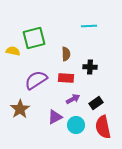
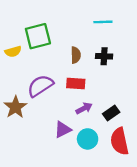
yellow semicircle: (13, 51) -> (13, 52), turned 152
black cross: (90, 67) -> (104, 56), moved
brown star: (20, 109) -> (15, 107), moved

